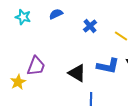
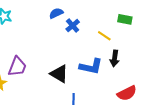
blue semicircle: (56, 14) -> (56, 13), moved

